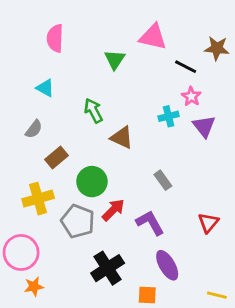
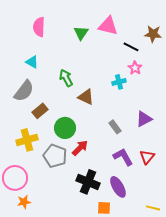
green triangle: (115, 60) -> (81, 33), moved
purple triangle: (204, 126) -> (144, 119), moved, turned 42
gray semicircle: (34, 129) -> (24, 91), size x1.6
purple L-shape: (150, 223) -> (123, 157), moved
black cross: (108, 268) -> (88, 182), moved, turned -35

